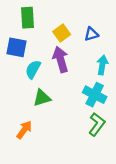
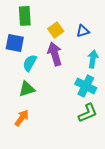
green triangle: (42, 98) -> (27, 89), moved
green L-shape: (97, 124) -> (88, 113), turned 30

